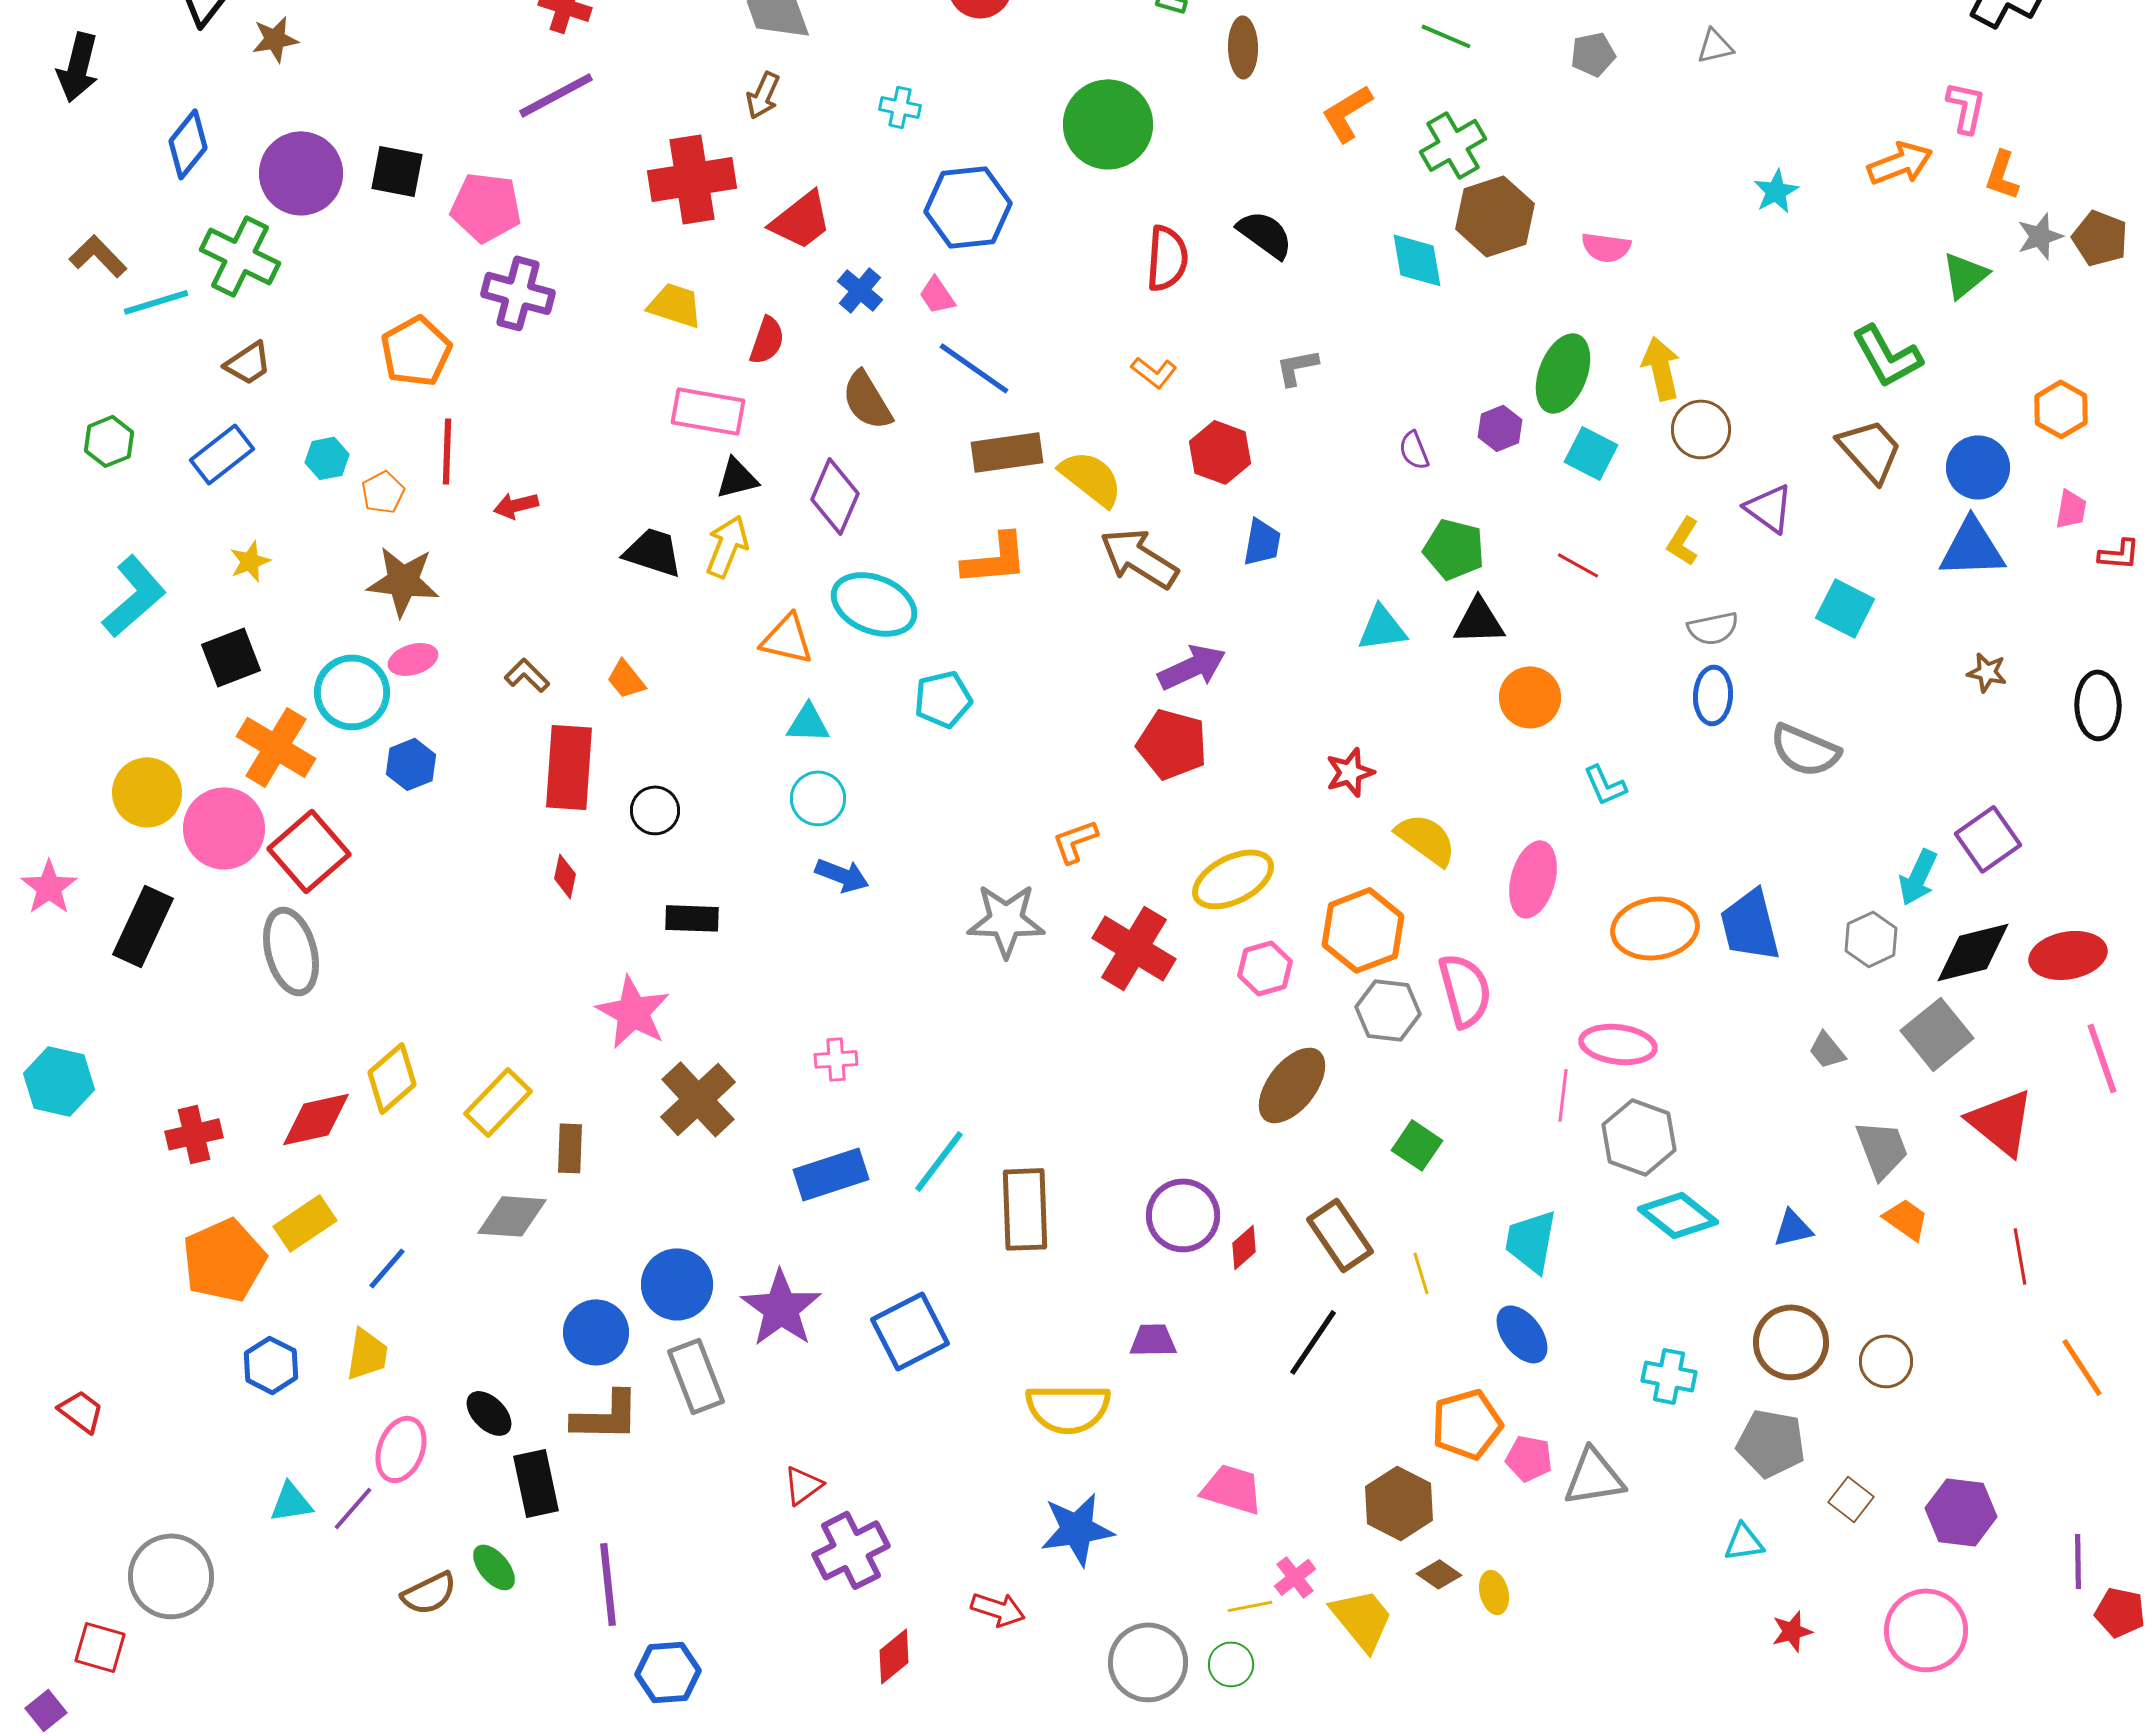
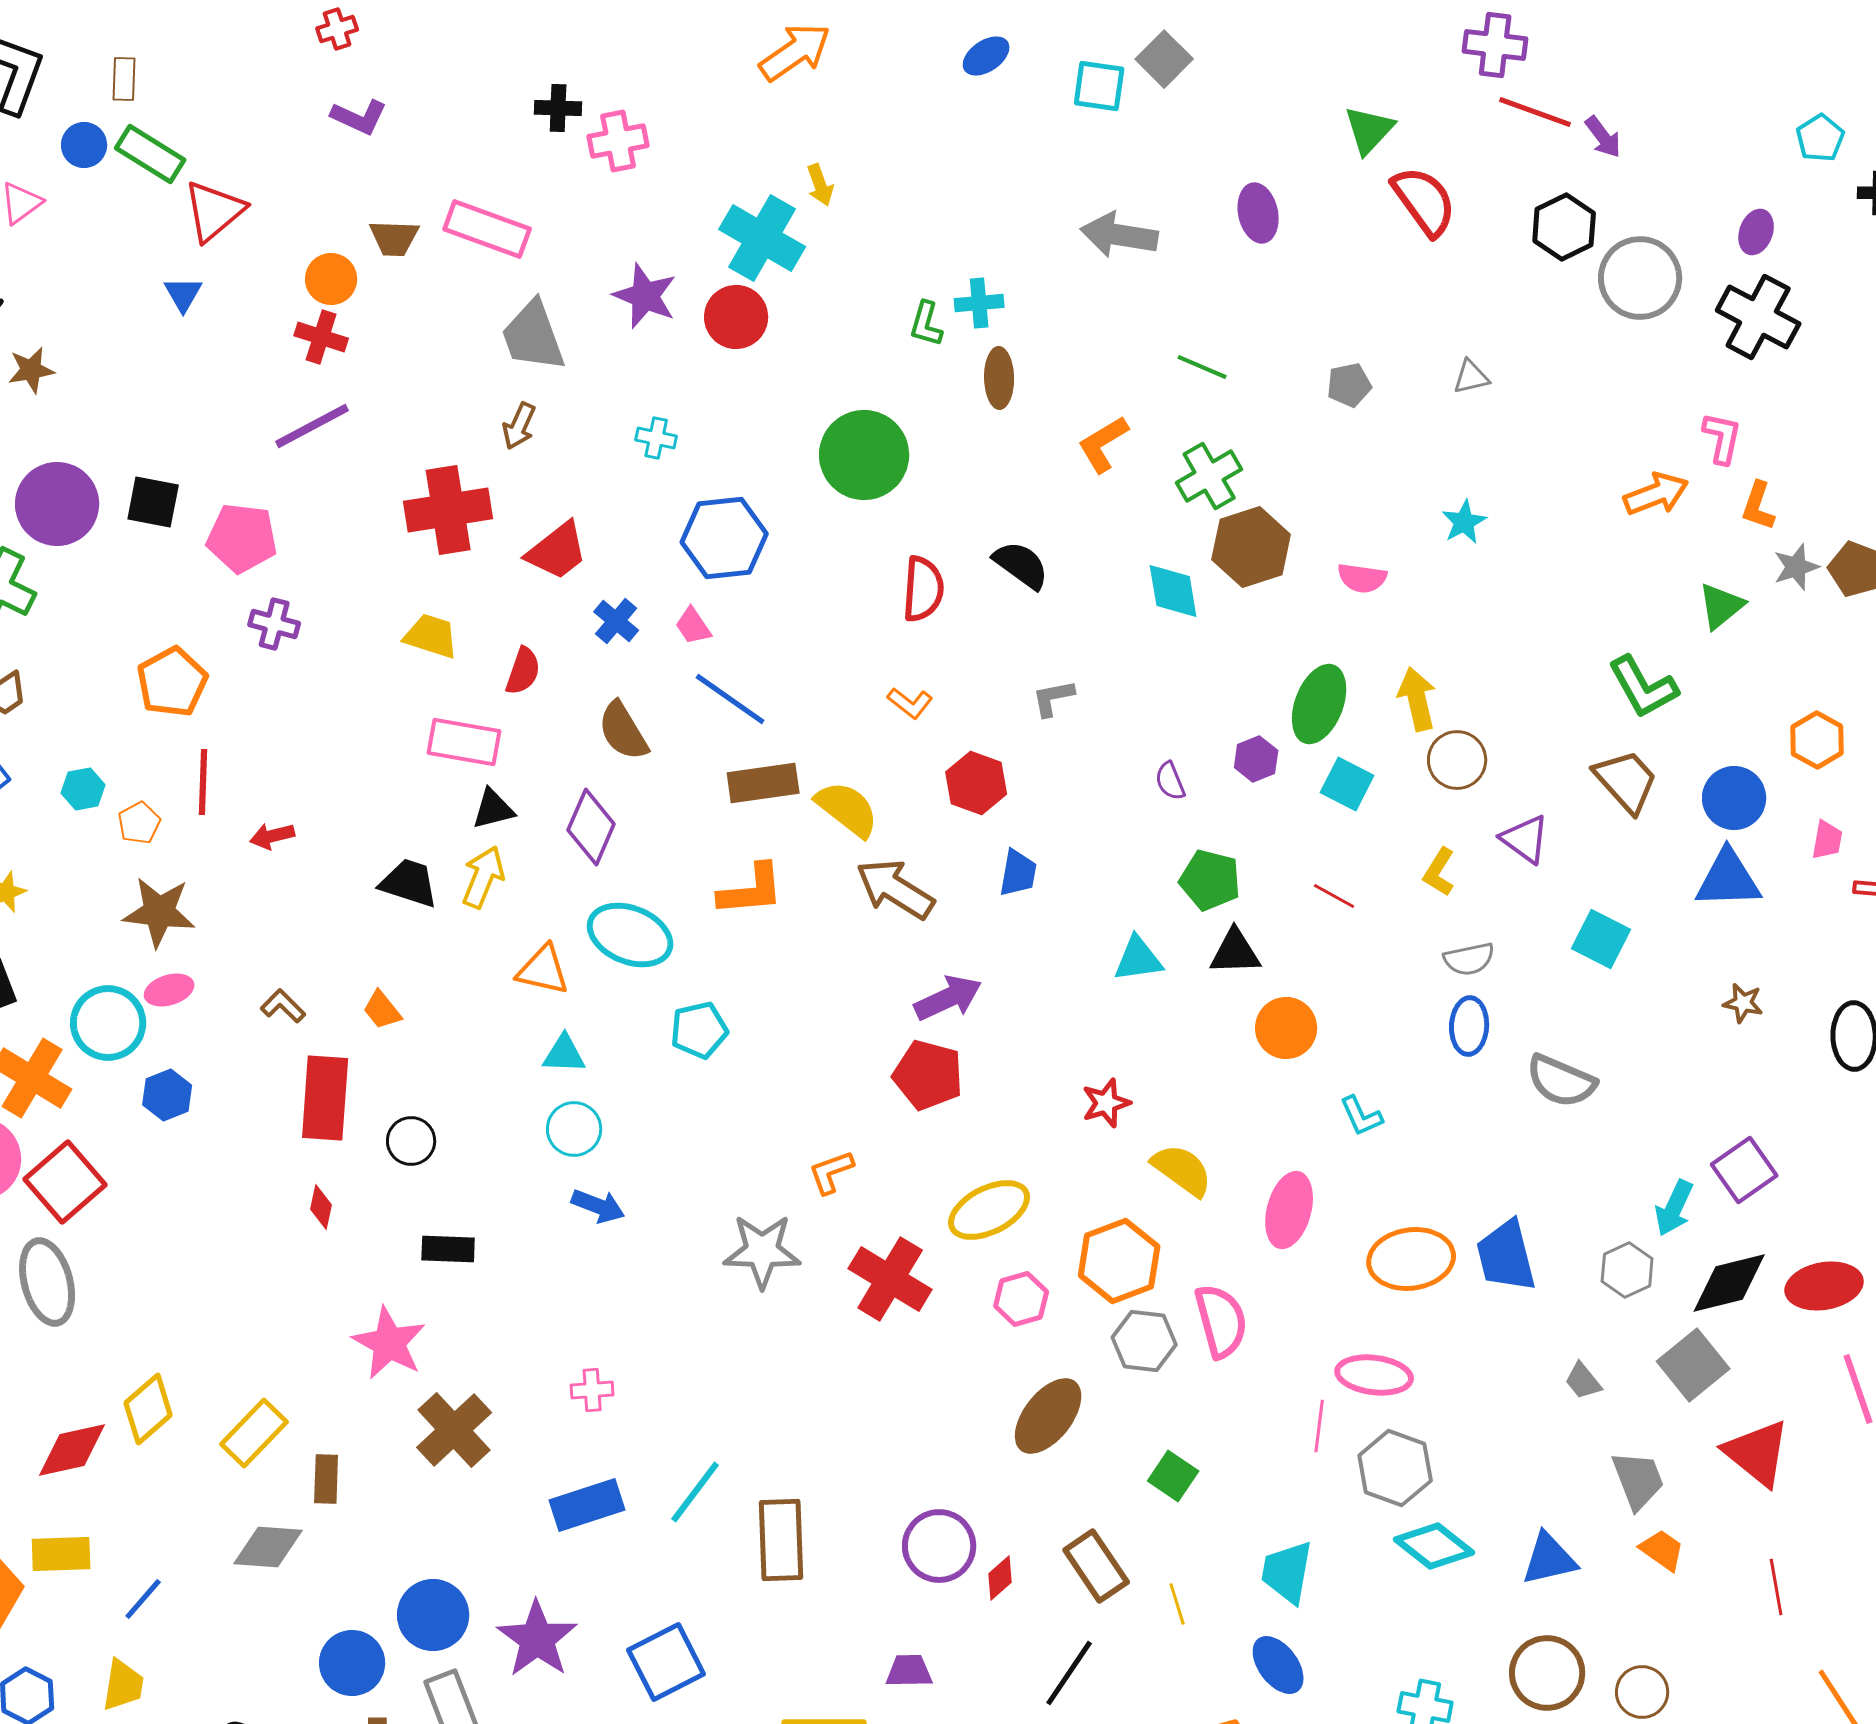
cyan star: (1776, 191) -> (1464, 522), moved
purple cross: (518, 293) -> (274, 624), size x0.7
yellow rectangle: (305, 1223) -> (61, 1554), turned 32
blue triangle: (1793, 1228) -> (1549, 1559), size x1.4

